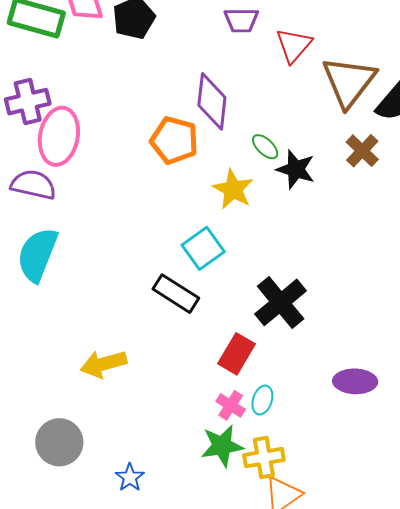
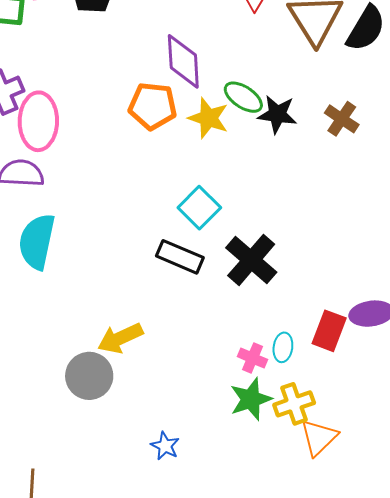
green ellipse: (265, 147) -> (243, 97), size x1.4
brown cross: (362, 151) -> (342, 119), moved
yellow star: (233, 189) -> (208, 118), moved
black cross: (281, 302) -> (251, 260), moved
red rectangle: (236, 354) -> (329, 331), moved
gray circle: (59, 442) -> (89, 376), moved

